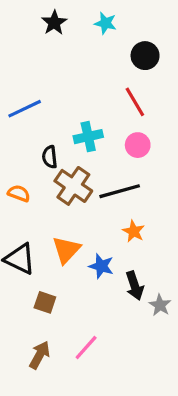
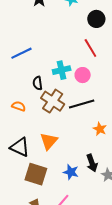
pink circle: (138, 145) -> (83, 75), moved
orange star: (134, 231) -> (100, 129), moved
blue star: (101, 266) -> (71, 172), moved
brown square: (45, 302) -> (36, 174), size x1.6

